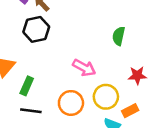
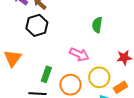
green semicircle: (119, 36) -> (97, 25), moved
green rectangle: (27, 86) -> (46, 74), moved

